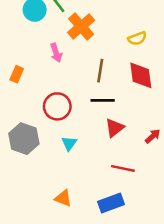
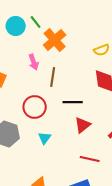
brown line: (100, 71) -> (53, 77), moved

